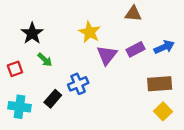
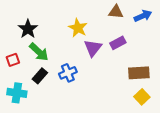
blue arrow: (164, 47) -> (143, 16), moved
green arrow: (45, 60) -> (39, 52), size x1.5
black rectangle: (53, 99) -> (40, 76), moved

